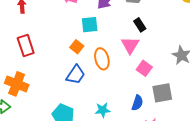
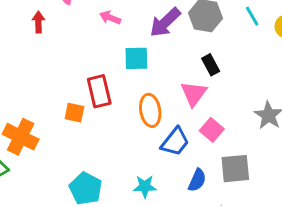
red rectangle: (26, 46) -> (99, 91), moved
orange square: (77, 47) -> (74, 113), moved, turned -32
blue trapezoid: (75, 75) -> (175, 142), moved

